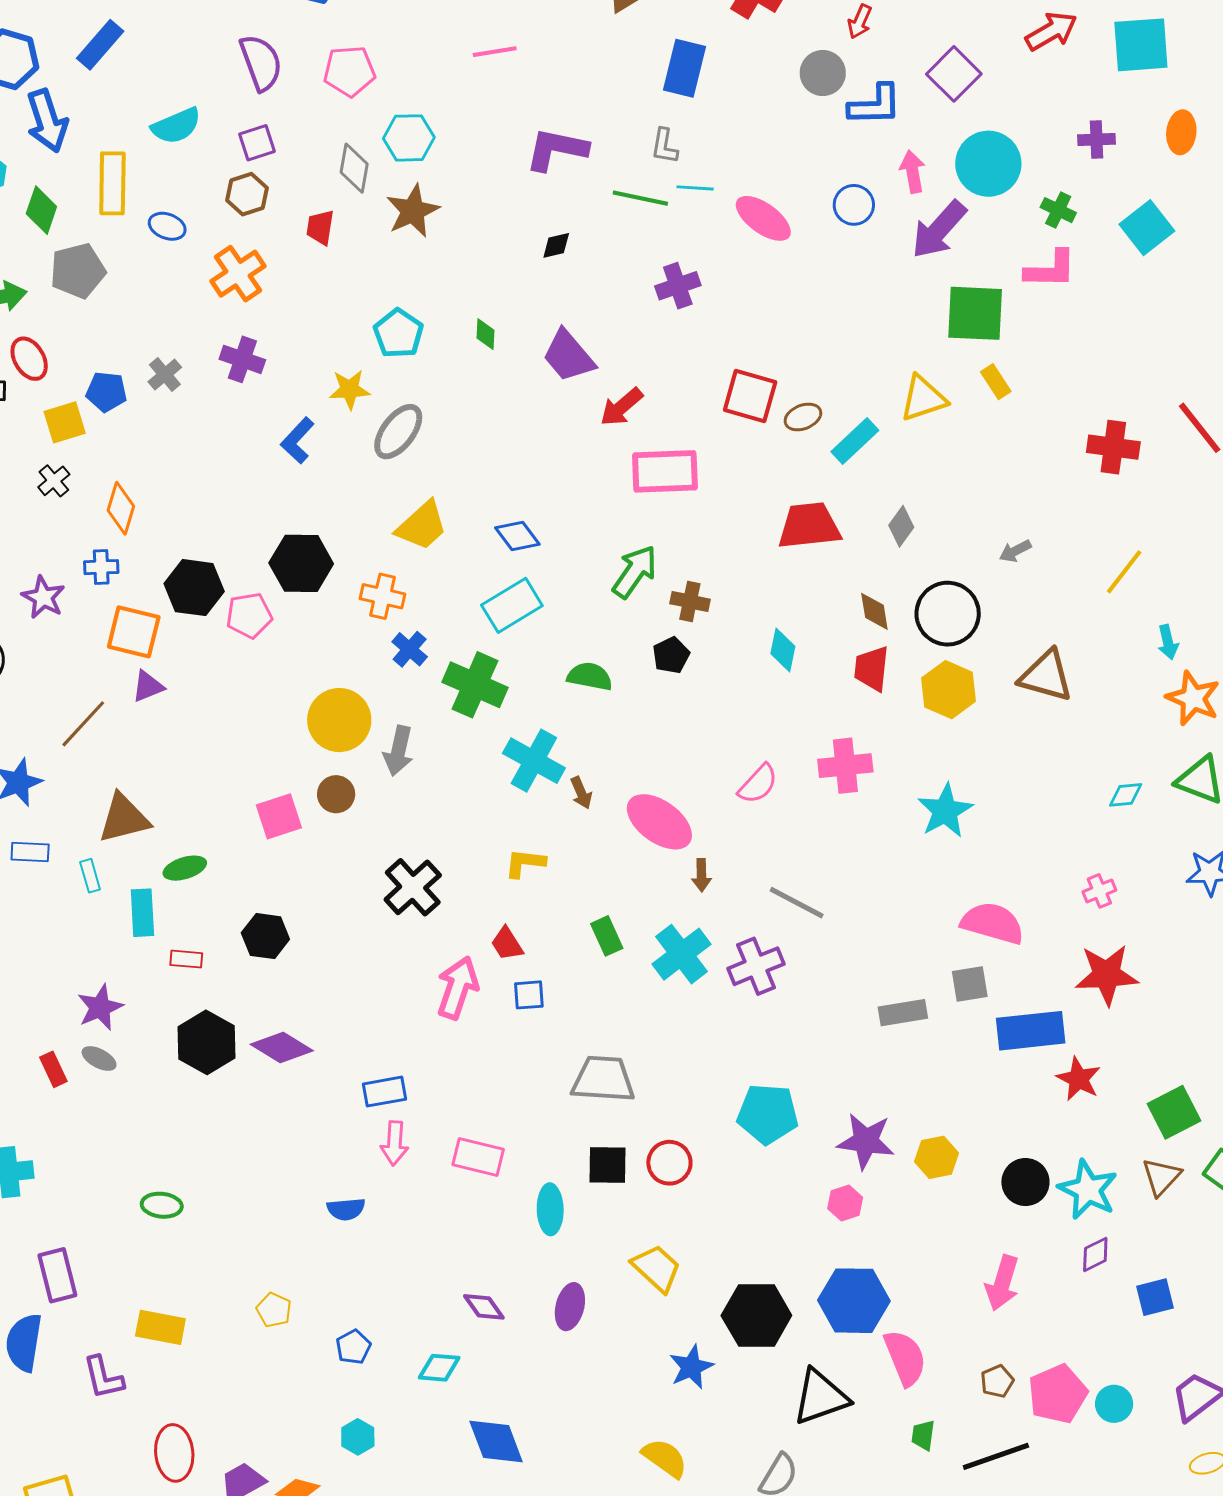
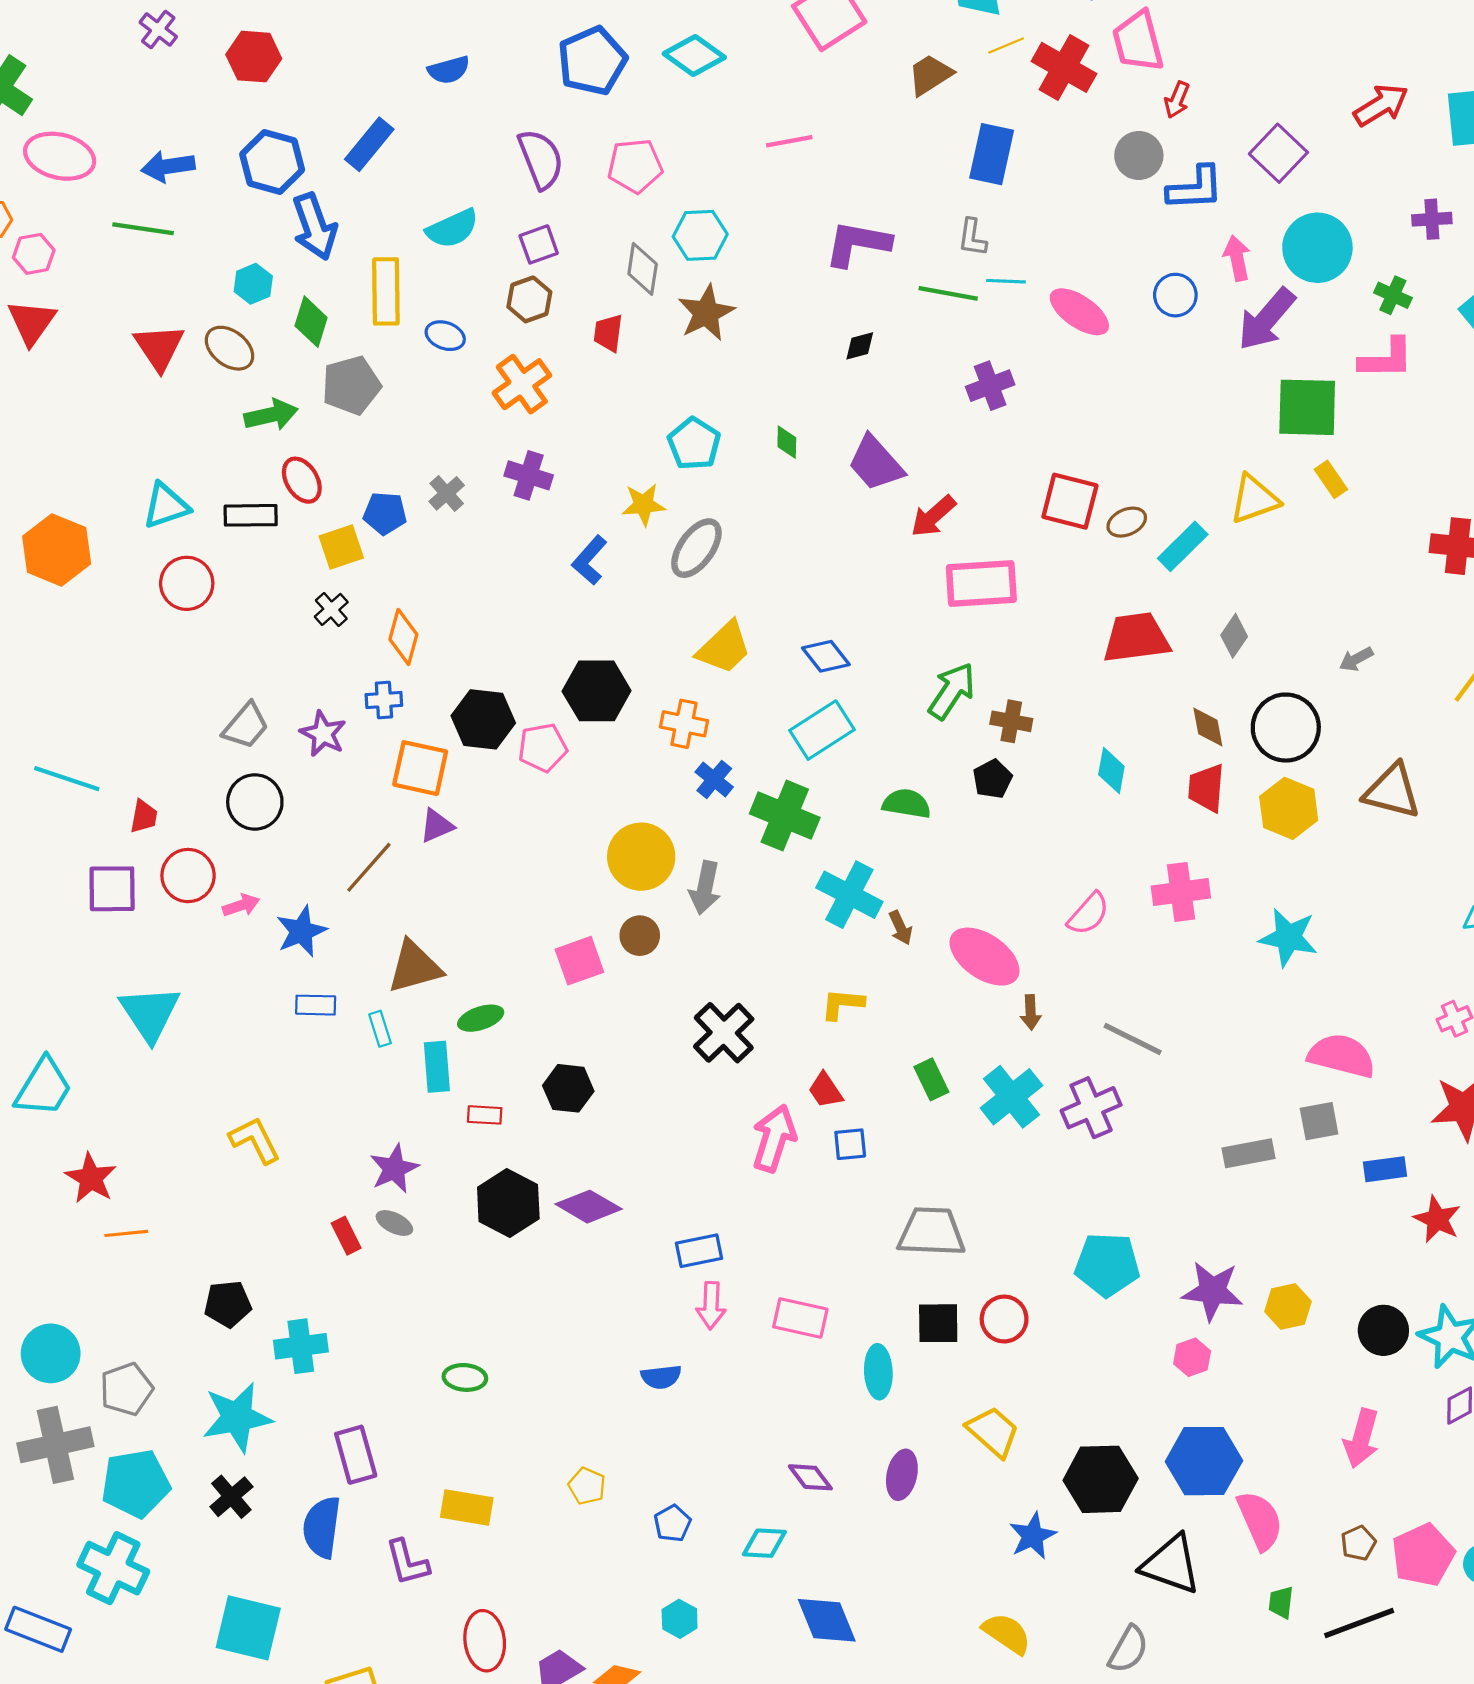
cyan star: (945, 811) -> (1288, 937), turned -30
blue rectangle: (1031, 1031) -> (1385, 1169), size x0.6
black triangle: (821, 1397) -> (1171, 1564), turned 40

